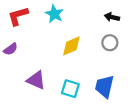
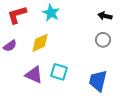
yellow diamond: (71, 46) -> (40, 43), moved
cyan square: (70, 89) -> (59, 72), moved

